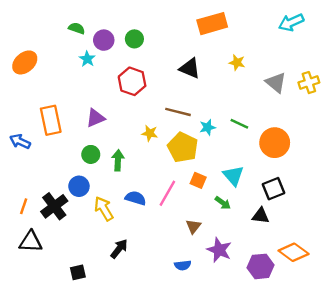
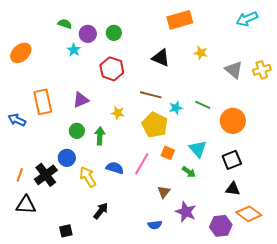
yellow star: (150, 133) -> (118, 113), moved
black triangle: (261, 216) -> (233, 189), moved

